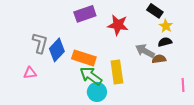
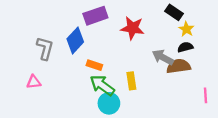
blue diamond: (57, 50) -> (75, 40), moved
orange rectangle: (84, 58) -> (94, 65), size x0.6
brown semicircle: (159, 59) -> (179, 66), size x1.5
yellow rectangle: (117, 72) -> (131, 81), size x0.7

